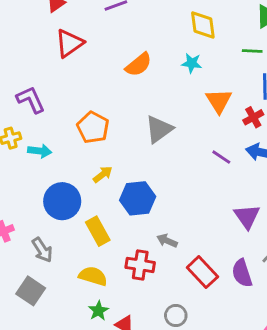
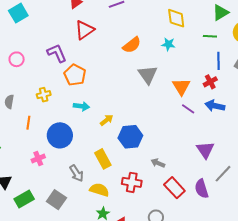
purple L-shape: (31, 100) -> (57, 53), moved
orange triangle: (219, 101) -> (181, 87), moved
orange pentagon: (93, 127) -> (75, 75), moved
gray triangle: (159, 129) -> (148, 75), moved, turned -30
cyan arrow: (40, 151) -> (81, 106), moved
blue circle: (62, 201) -> (60, 135), moved
gray arrow: (167, 241) -> (158, 163), moved
gray arrow: (42, 250) -> (77, 173), moved

